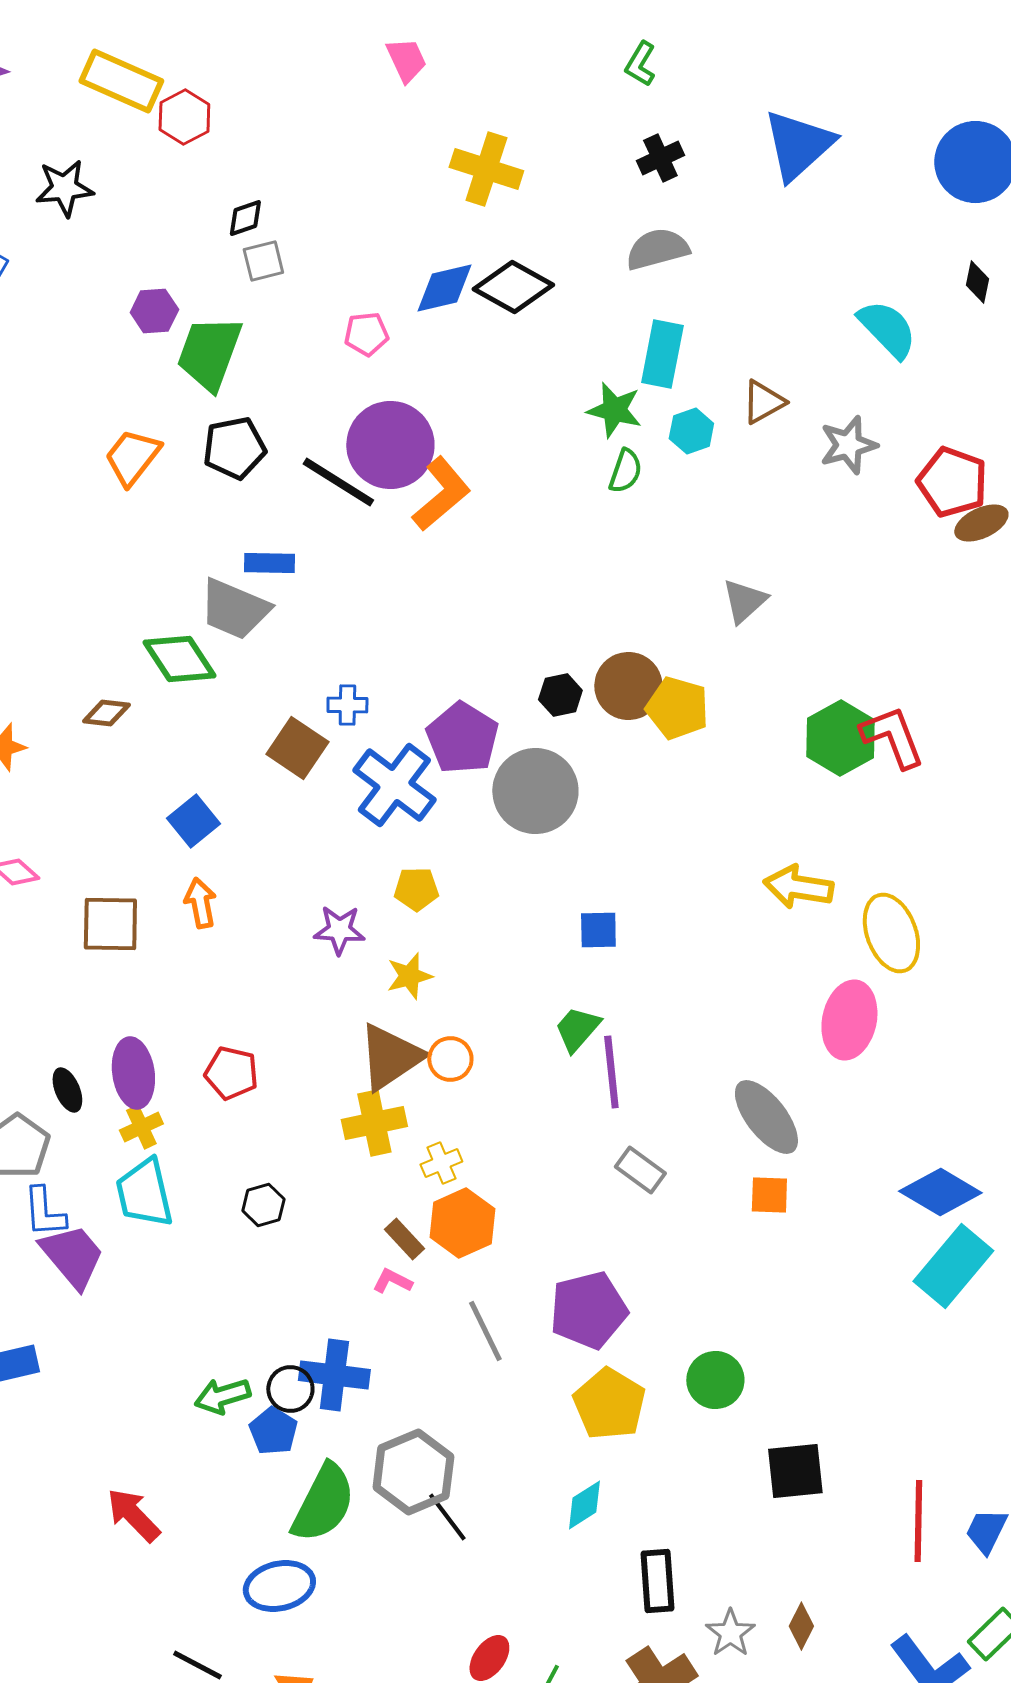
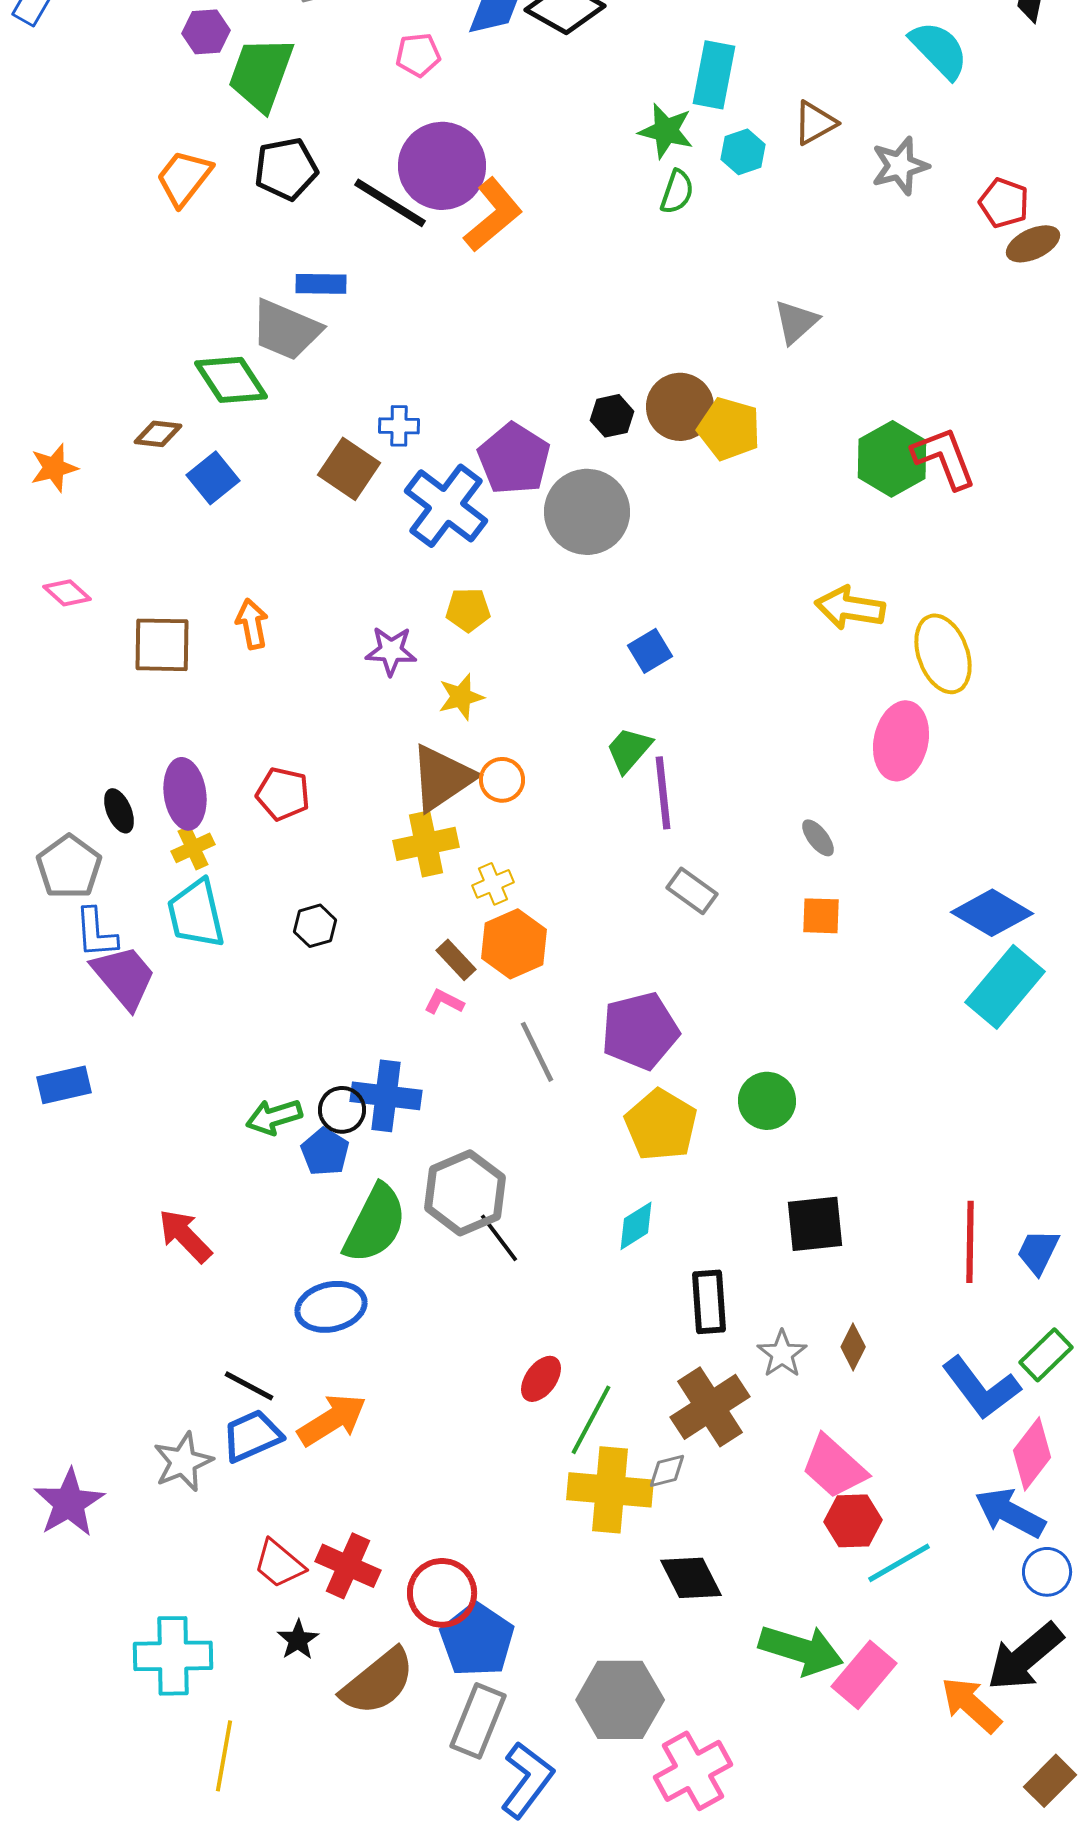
red pentagon: (952, 482) -> (1004, 203), size x0.7
blue square: (193, 821) -> (213, 478), moved
blue square: (598, 930) -> (650, 651), turned -30
gray ellipse: (766, 1117) -> (818, 838), size x0.5
black square: (795, 1471) -> (815, 1224), moved

